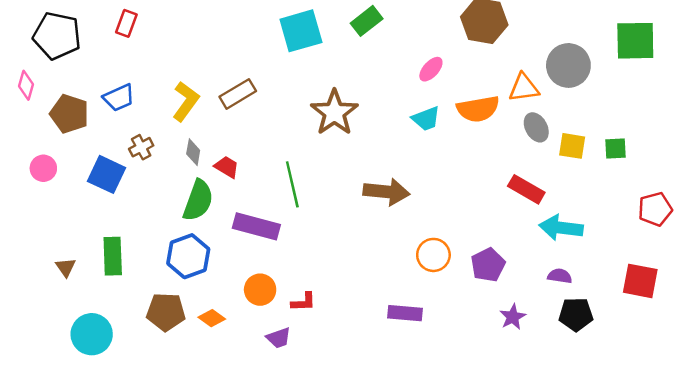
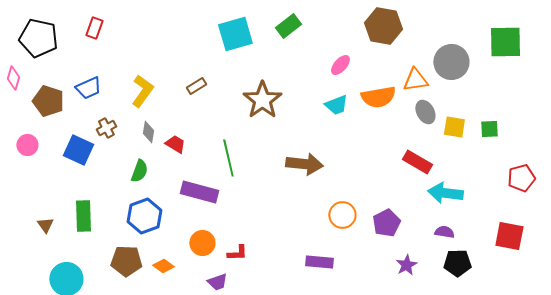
brown rectangle: (238, 94) -> (196, 86), moved, size x0.7
green semicircle: (198, 200) -> (139, 171), moved, size x0.7

